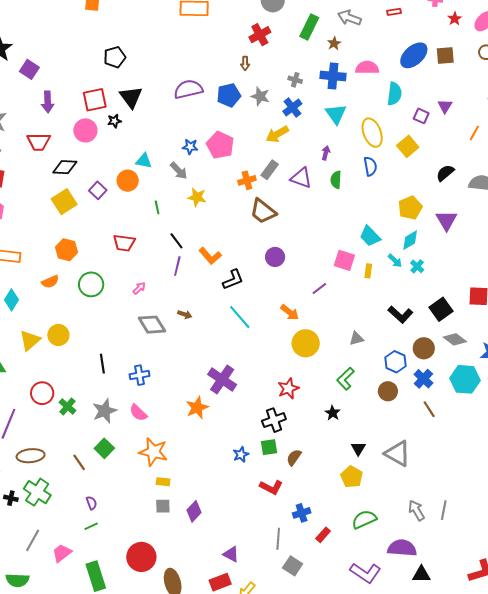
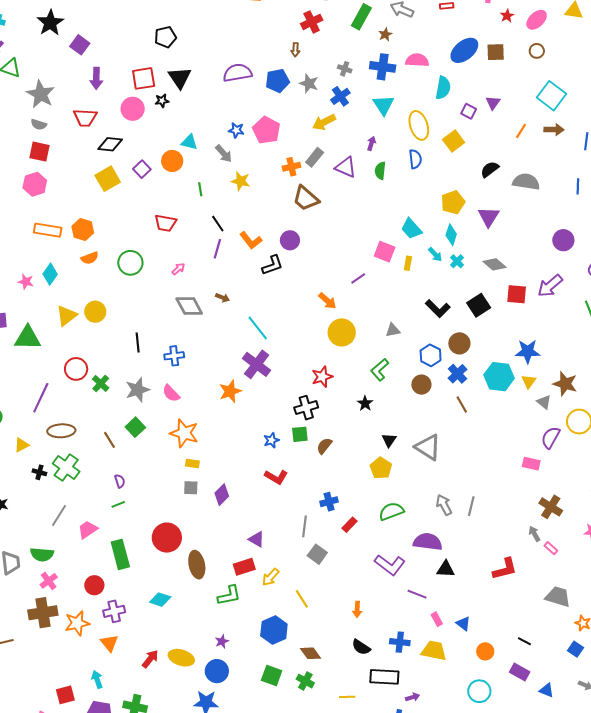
cyan diamond: (410, 240) -> (451, 235), turned -45
orange hexagon: (66, 250) -> (83, 230), moved
purple circle: (275, 257) -> (290, 240), moved
cyan line: (240, 317) -> (258, 328), moved
gray diamond: (455, 339) -> (495, 264), moved
red L-shape: (271, 487) -> (276, 477), moved

